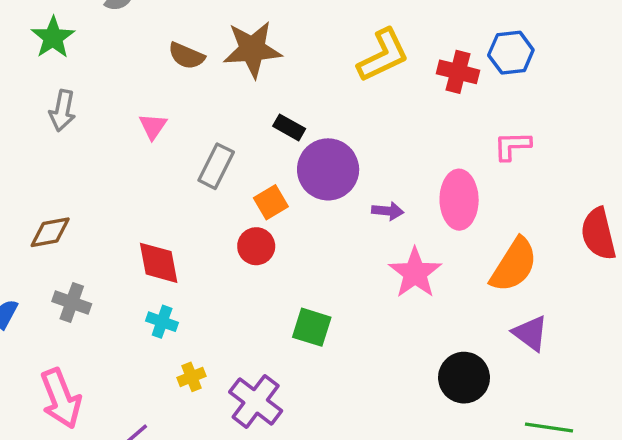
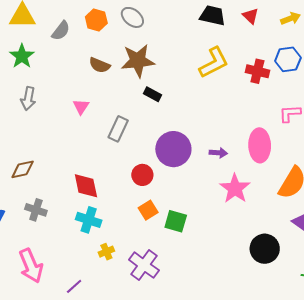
black rectangle: (289, 127) -> (153, 94), moved
purple circle: (328, 169) -> (173, 149), moved
orange square: (271, 202) -> (148, 210), moved
cyan cross: (162, 322) -> (89, 220), size x1.4

